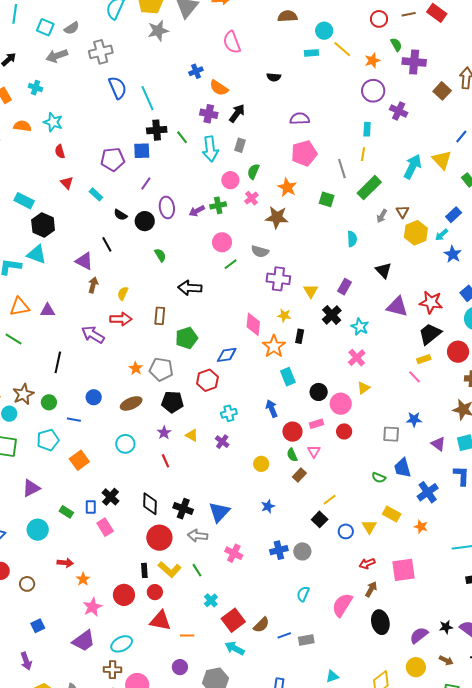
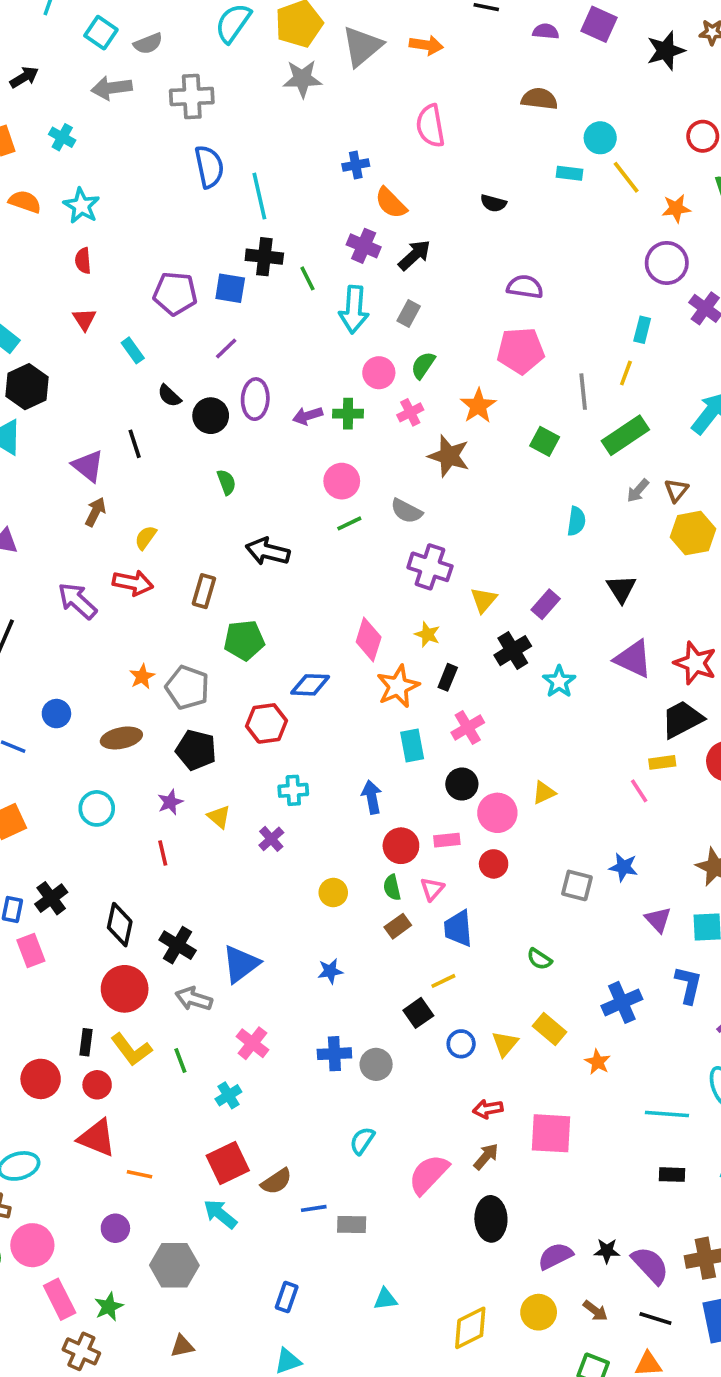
pink cross: (357, 358) -> (468, 728), moved
blue trapezoid: (403, 468) -> (458, 928), moved
cyan cross: (211, 600) -> (228, 1095), moved

